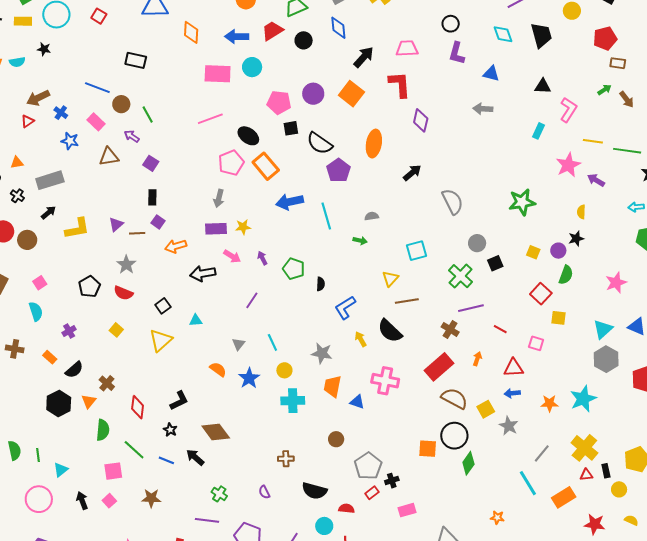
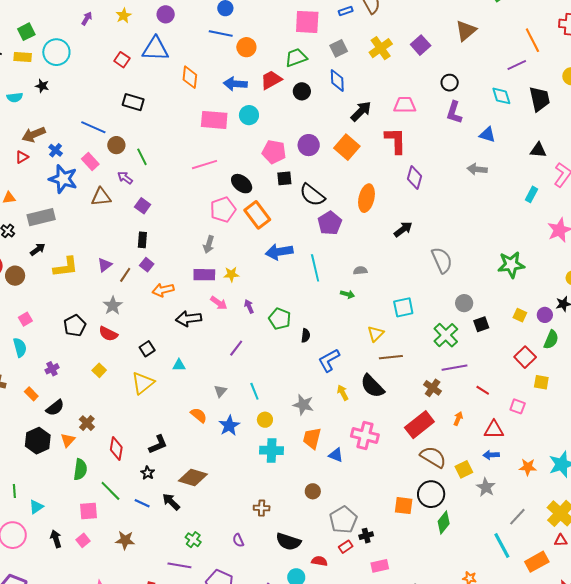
red square: (99, 16) -> (122, 60), moved
blue star: (70, 141) -> (63, 179), size x1.6
brown line: (137, 233) -> (125, 275), turned -56
brown diamond: (216, 432) -> (193, 478), turned -40

